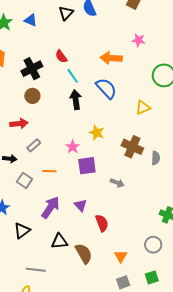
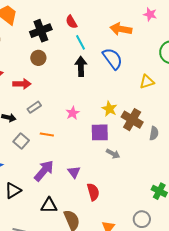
yellow star: (97, 133) -> (109, 109), moved
purple square: (87, 166) -> (100, 132), moved

